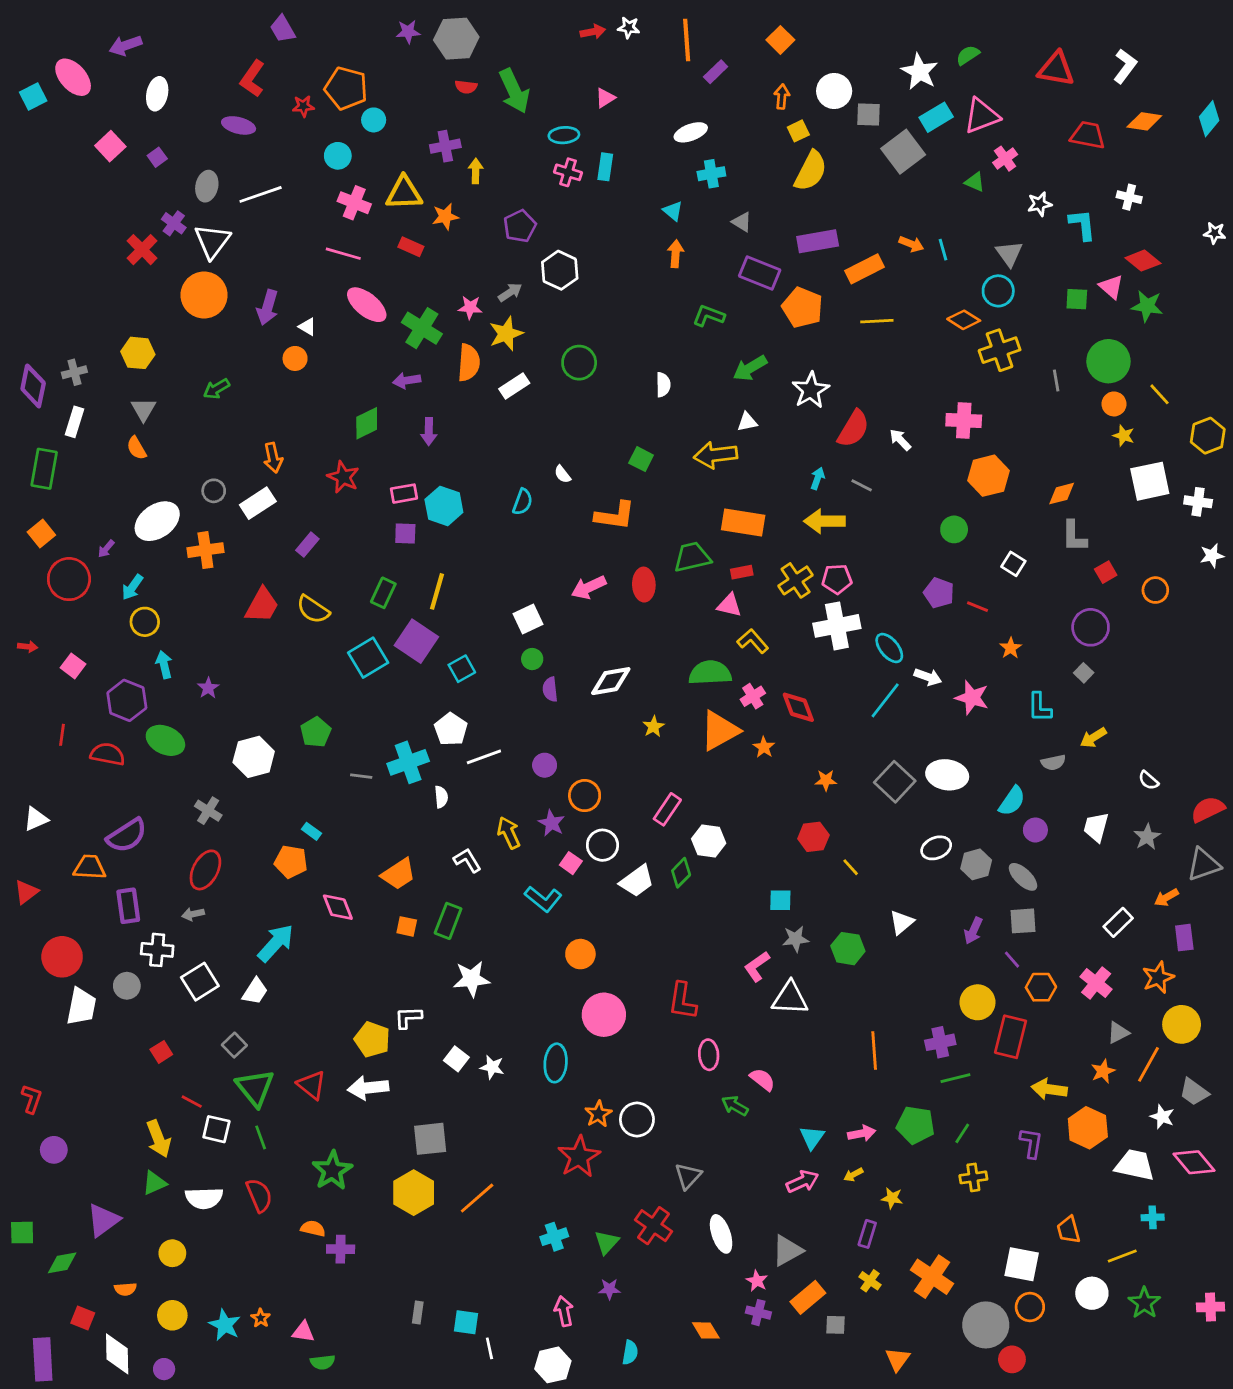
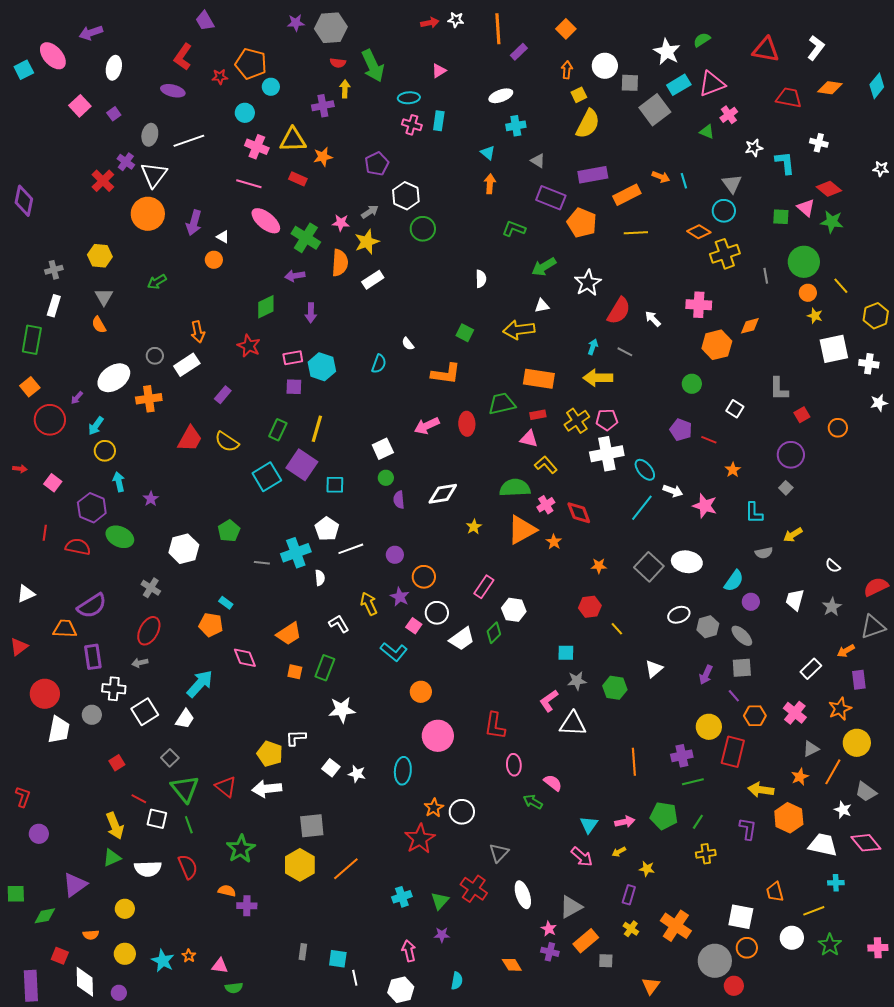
yellow arrow: (476, 171) -> (345, 89), moved
green circle: (579, 363) -> (423, 229), moved
purple diamond: (33, 386) -> (24, 201), moved
orange diamond: (1062, 494) -> (750, 326), moved
cyan square: (462, 669) -> (335, 485), turned 30
pink arrow: (802, 1182) -> (582, 857), turned 65

